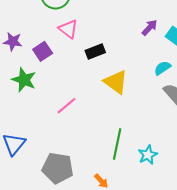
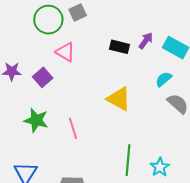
black rectangle: (95, 51) -> (120, 47), moved, turned 42
green star: (24, 80) -> (36, 120), moved
pink line: (66, 106) -> (73, 128), turned -60

